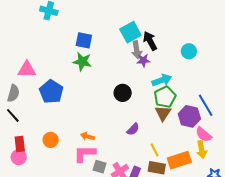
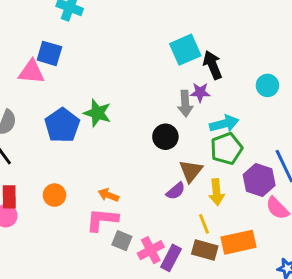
blue square: (84, 40) -> (49, 53), moved
gray arrow: (137, 50) -> (185, 104), moved
green star: (82, 62) -> (97, 113), moved
pink triangle: (27, 69) -> (31, 72), moved
brown triangle: (163, 113) -> (191, 171), moved
yellow arrow: (202, 150) -> (217, 192), moved

